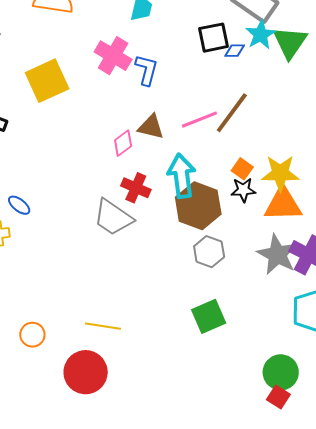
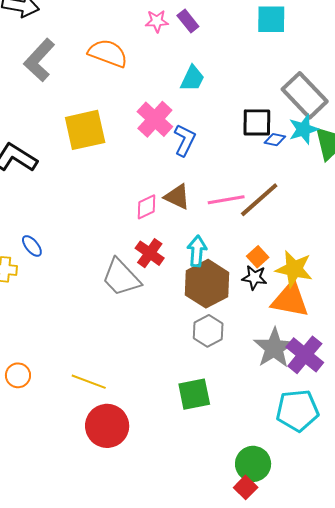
cyan arrow: (182, 176) -> (197, 251), size x0.7
red circle: (86, 372) -> (107, 426), moved

